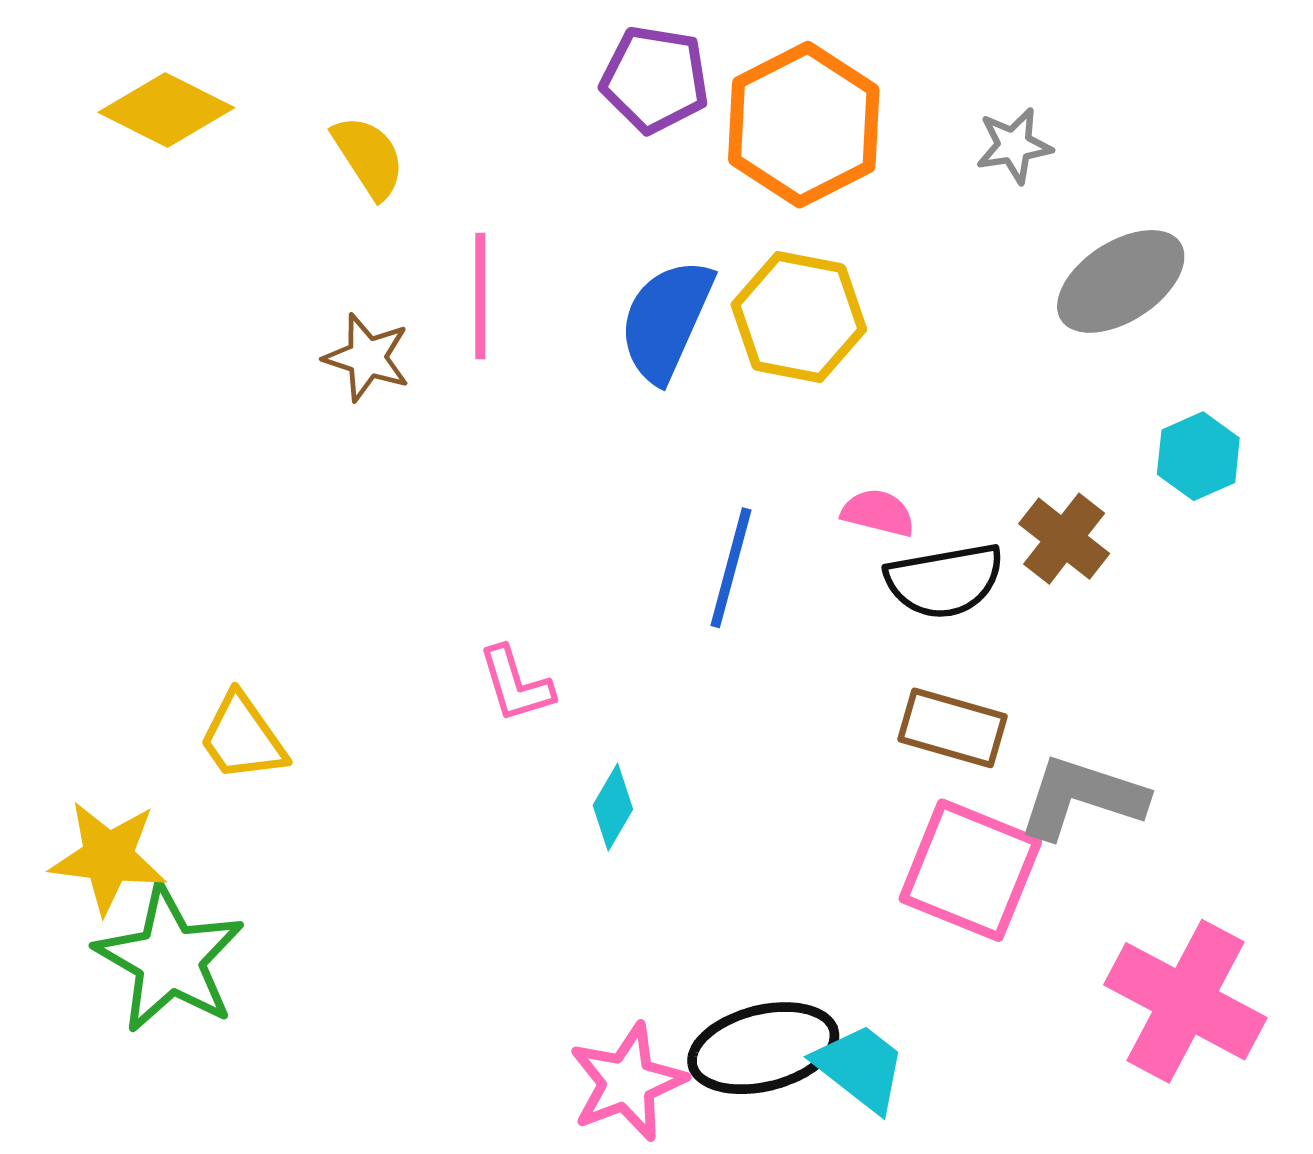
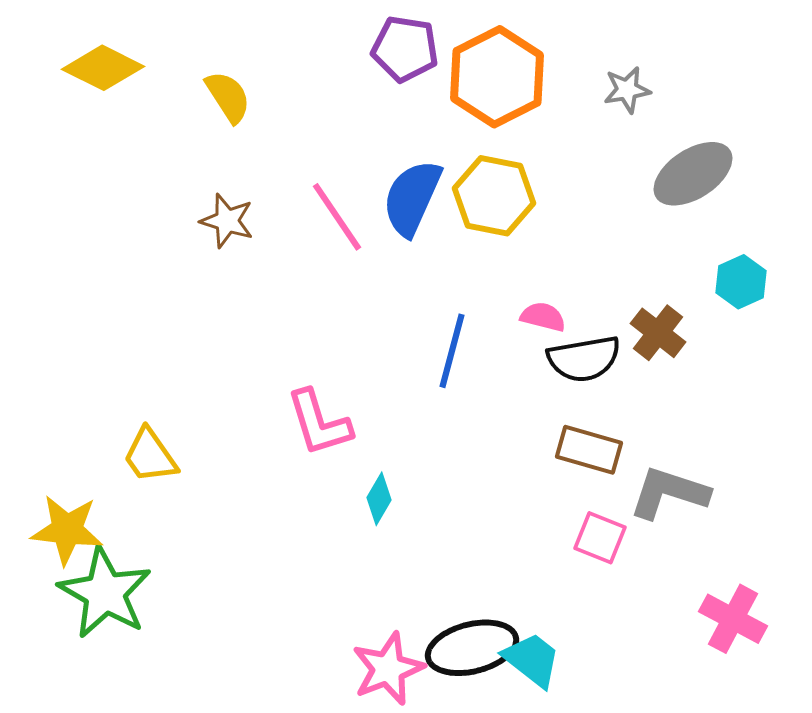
pink line: (480, 296) -> (337, 217), moved, turned -34
pink L-shape: (516, 684) -> (319, 423), size x1.4
pink square: (970, 870) -> (600, 538), size x0.6
pink cross: (1185, 1001) -> (733, 619), size x0.7

